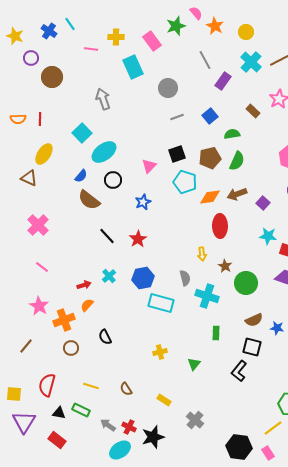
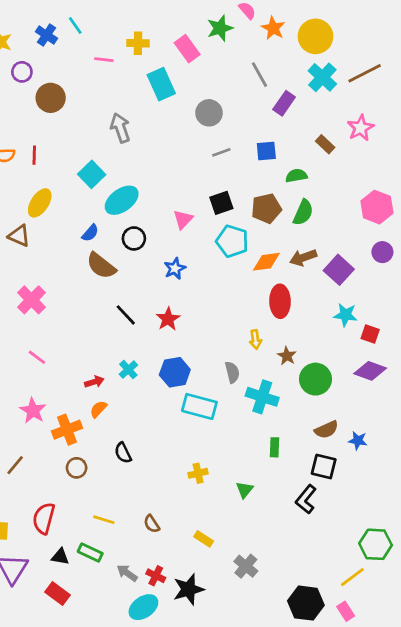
yellow circle: (246, 32) -> (315, 36), size x1.6
blue square: (210, 116) -> (266, 151), turned 35
purple square: (263, 203) -> (339, 270), size x1.5

